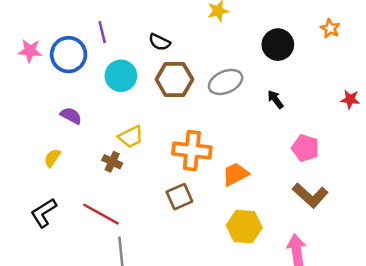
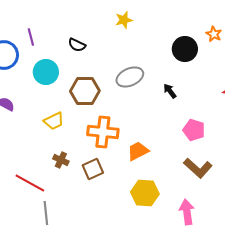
black circle: (278, 45) -> (185, 49), moved
brown hexagon: (174, 79) -> (85, 91), moved
brown cross: (112, 162) -> (61, 160), moved

